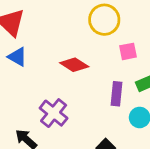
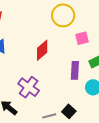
red diamond: (74, 65) -> (42, 50), turned -70

